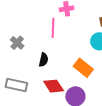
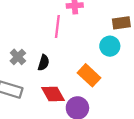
gray cross: (17, 43) -> (18, 57), moved

